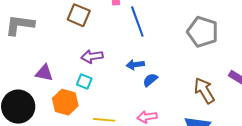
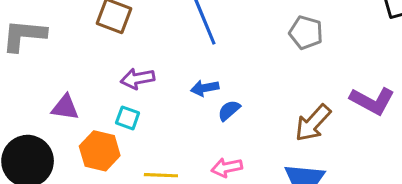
gray pentagon: (203, 32) -> (306, 33), size x0.7
brown arrow: (204, 91) -> (313, 123), turned -104

